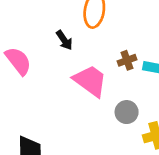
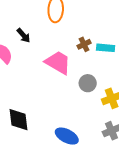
black arrow: (64, 40) -> (24, 35), moved

